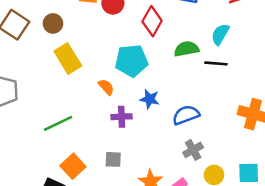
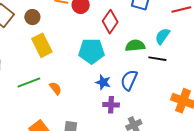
orange semicircle: (106, 87) -> (55, 88), moved
blue semicircle: (186, 115) -> (129, 80), moved, turned -50
purple cross: (122, 117) -> (111, 105), moved
green line: (58, 123) -> (29, 83), moved

